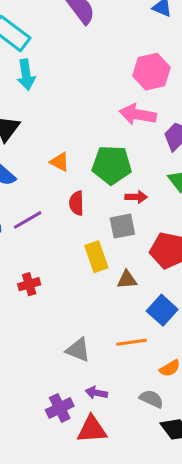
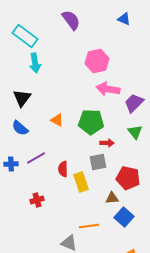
pink hexagon: (151, 72) -> (97, 61), moved
red semicircle: (77, 203) -> (63, 169), moved
brown triangle: (127, 280) -> (112, 198), moved
orange line: (132, 342) -> (89, 226), moved

